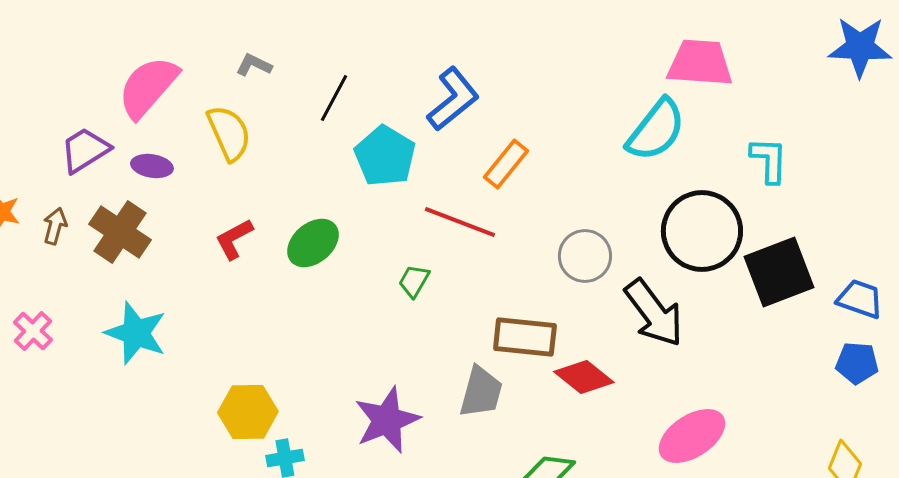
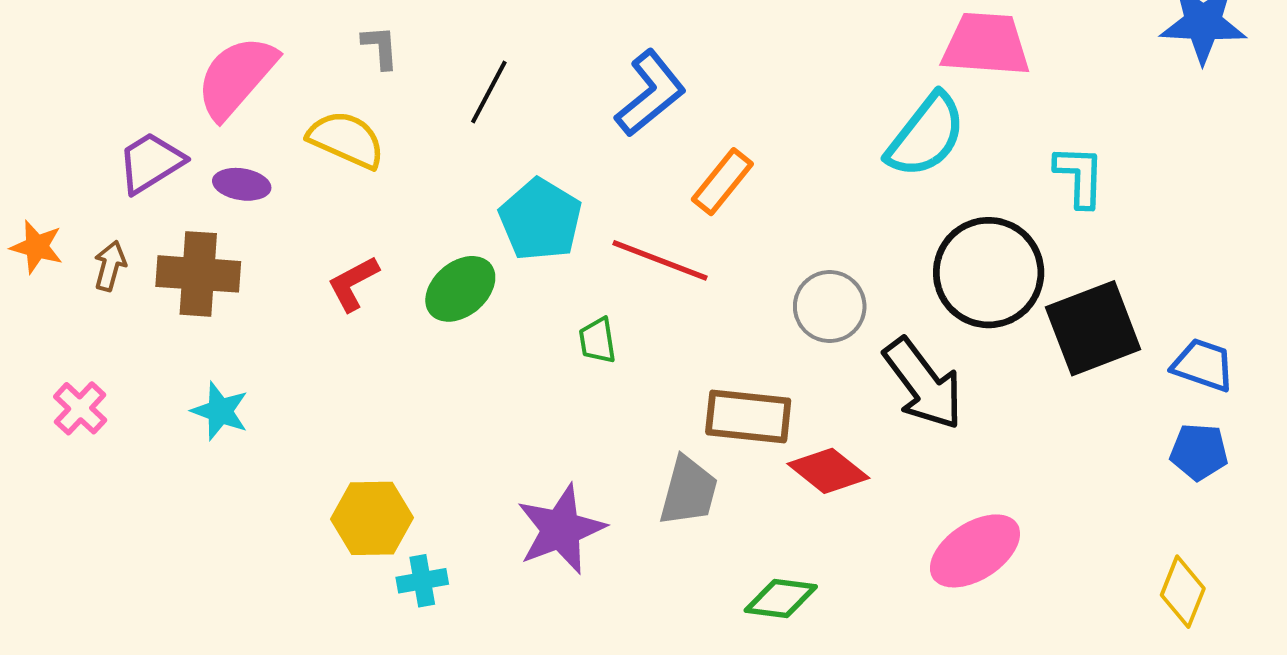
gray L-shape: (254, 65) -> (380, 47), turned 60
yellow semicircle: (229, 133) -> (346, 139), turned -42
cyan pentagon: (385, 156) -> (540, 220), moved
brown cross: (120, 232) -> (198, 274), turned -30
green trapezoid: (414, 281) -> (597, 340), turned -39
cyan star: (136, 333) -> (220, 411), size x0.7

